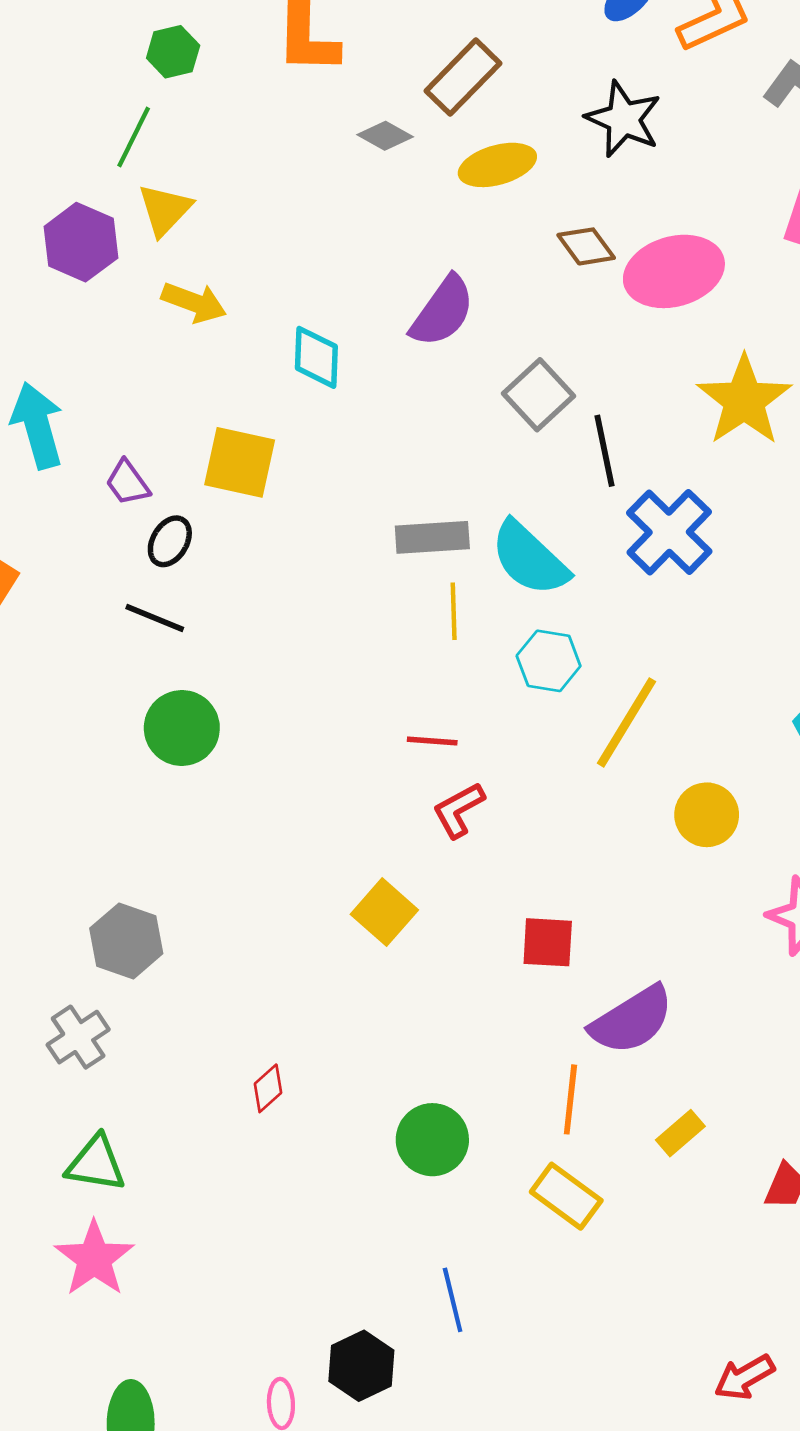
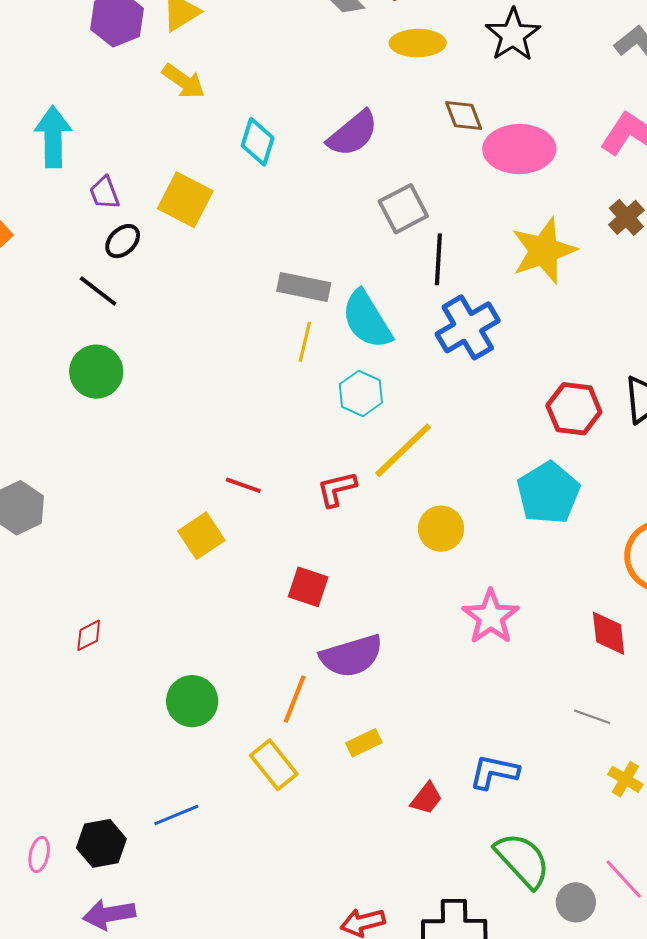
red line: (432, 741) -> (243, 485), moved
red L-shape: (459, 810) -> (337, 489), moved
blue line: (453, 1300) -> (176, 815), turned 66

